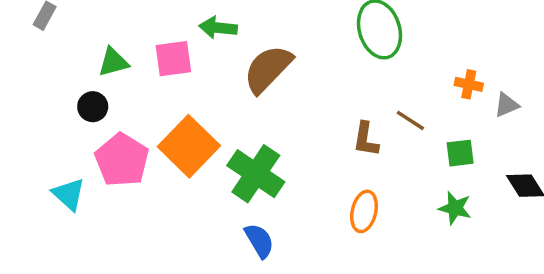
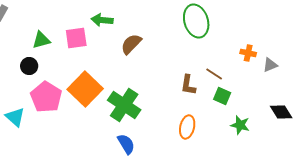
brown semicircle: (268, 69) -> (131, 44), size x0.7
green square: (460, 153) -> (222, 96), moved, turned 30

